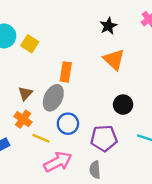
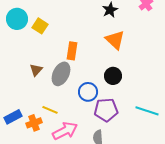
black circle: (123, 105) -> (113, 76), moved
orange cross: (23, 119) -> (34, 123), moved, turned 35
blue circle: (68, 124) -> (88, 92), moved

